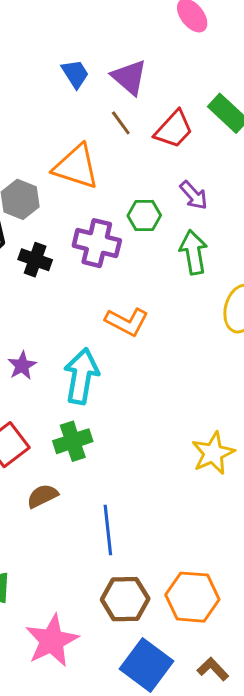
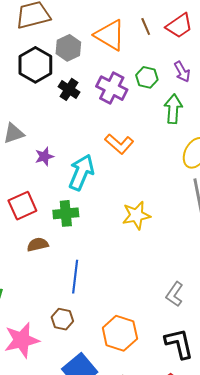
brown line: (121, 123) -> (146, 27), moved
yellow star: (213, 453) -> (136, 215), moved
brown hexagon: (125, 599) -> (62, 319), moved, size x0.7

